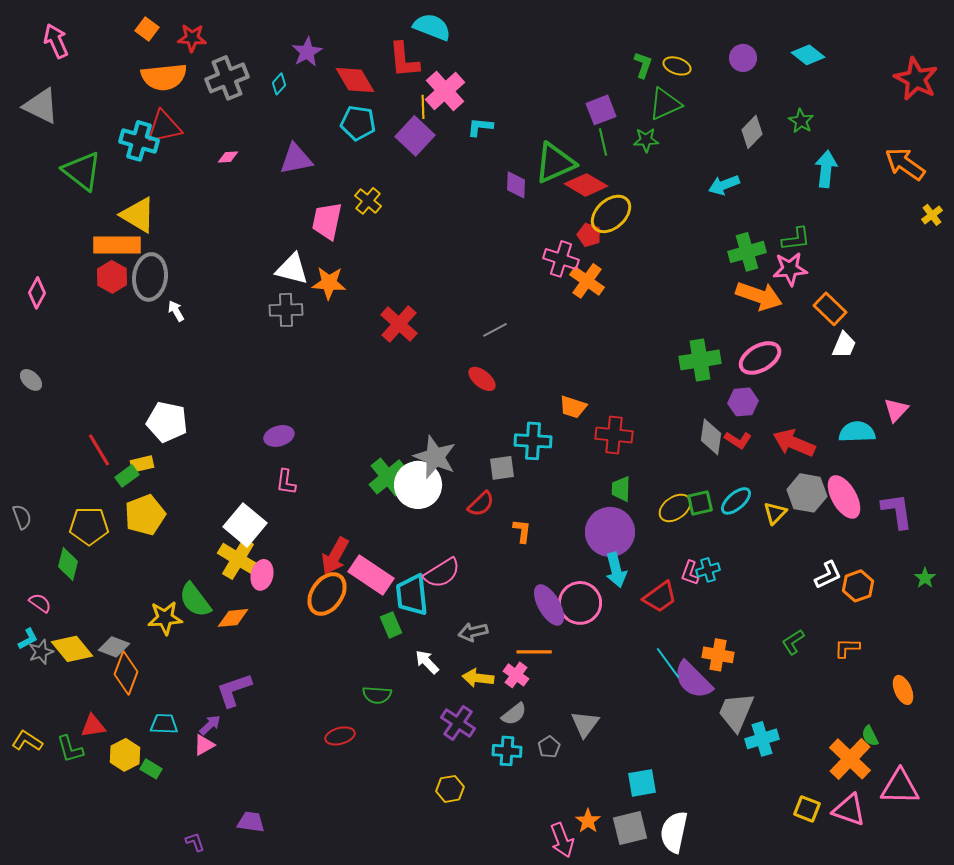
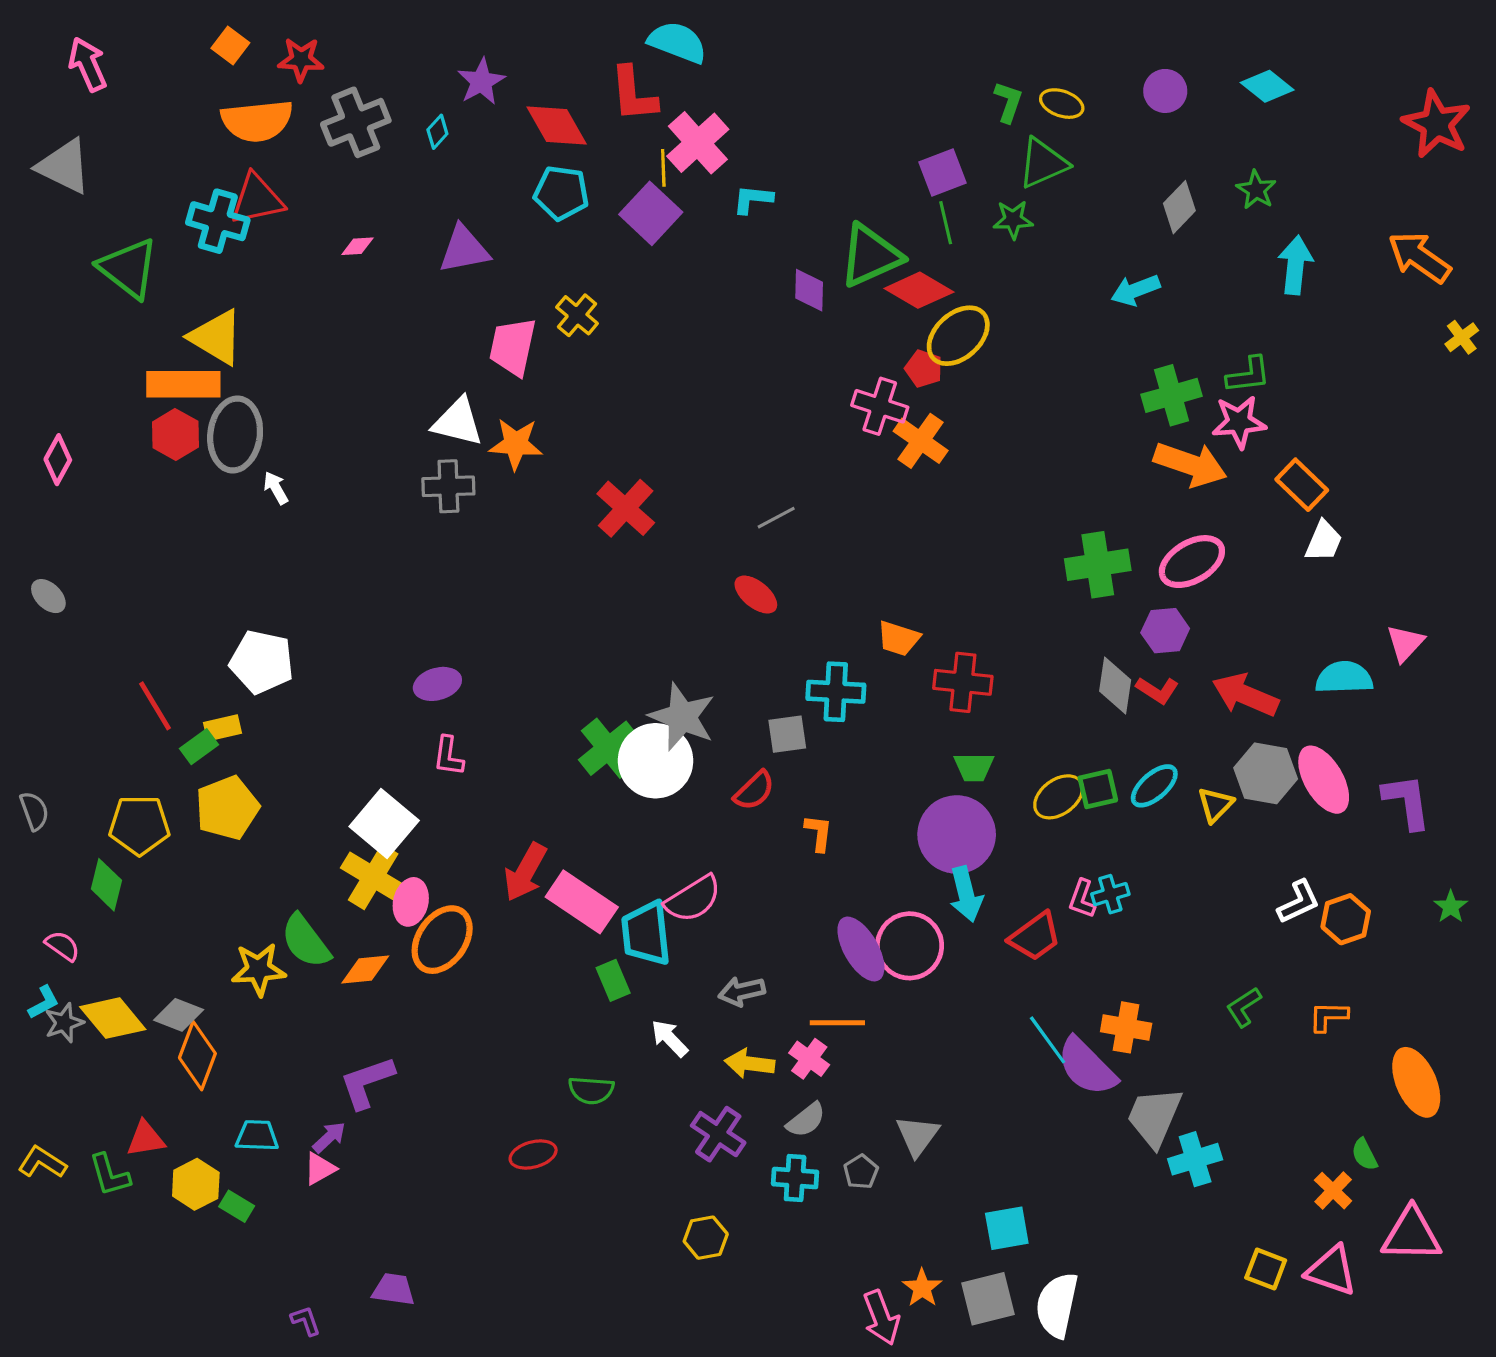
green trapezoid: (621, 489) -> (974, 767), turned -92
orange ellipse: (327, 594) -> (442, 940), moved
orange ellipse: (903, 690) -> (1416, 1082), size x1.5
orange cross: (850, 759) -> (1333, 1191), size x0.6

